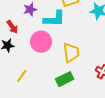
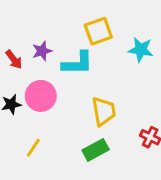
red arrow: (12, 27) -> (14, 59), moved
pink circle: (41, 42) -> (41, 96), moved

